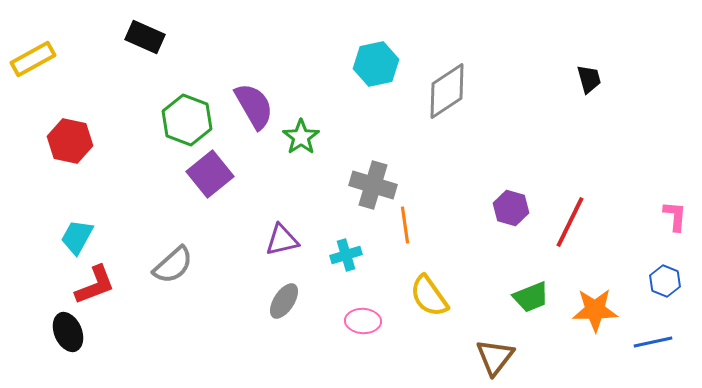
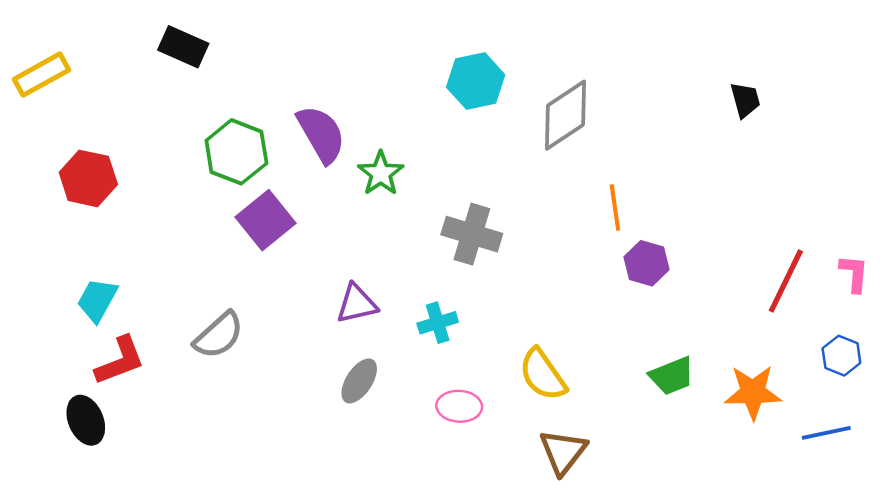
red line: (570, 222) -> (786, 281), moved
orange line: (405, 225) -> (615, 208), moved
brown triangle: (495, 357) -> (563, 452), moved

